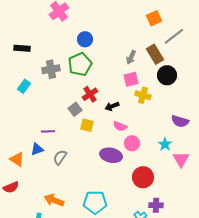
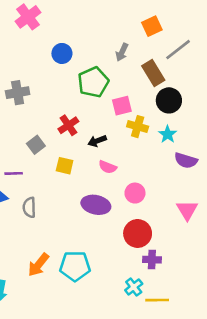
gray arrow: (131, 57) -> (122, 52), moved
green pentagon: (80, 64) -> (93, 82), moved
gray square: (75, 109) -> (36, 145), moved
pink circle: (132, 143) -> (135, 193), moved
cyan star: (165, 144) -> (168, 134), moved
gray semicircle: (60, 157) -> (29, 207), turned -35
orange arrow: (54, 200) -> (38, 265), moved, turned -72
purple cross: (156, 205) -> (152, 260), moved

